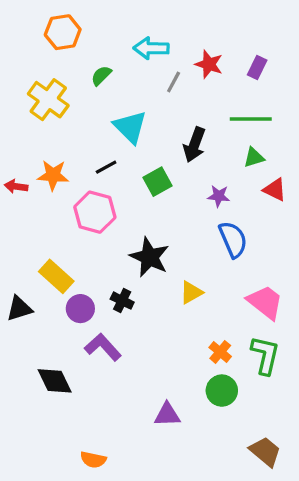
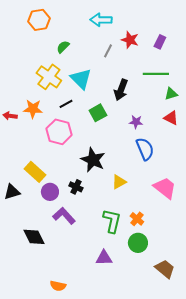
cyan arrow: (151, 48) -> (101, 20), moved
yellow cross: (48, 100) -> (49, 77), moved
green triangle: (254, 157) -> (171, 94), moved
green L-shape: (265, 355) -> (112, 221), moved
brown trapezoid: (265, 452) -> (165, 269), moved

